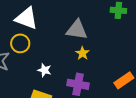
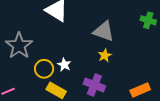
yellow circle: (20, 43) -> (44, 69), moved

